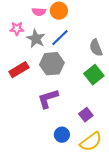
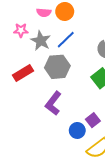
purple L-shape: (48, 99) -> (53, 103), turned -35
blue circle: (62, 135) -> (77, 130), moved

